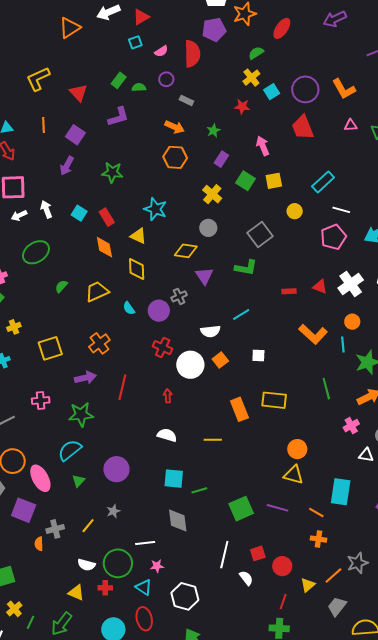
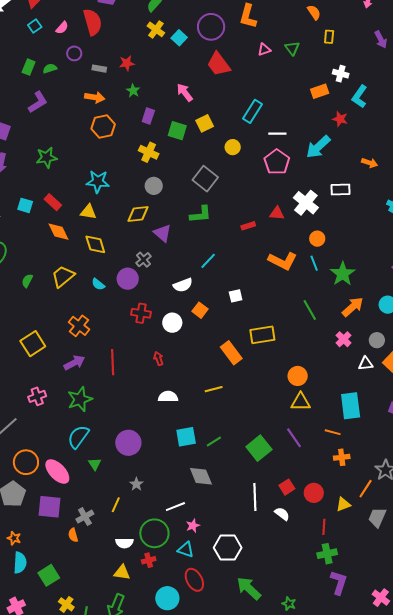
orange L-shape: (344, 89) -> (248, 16), turned 60
red star: (242, 107) -> (127, 63), moved
white circle: (190, 365) -> (172, 323), size x0.7
purple line: (278, 508) -> (294, 438), turned 55
yellow triangle: (308, 585) -> (343, 504), turned 35

